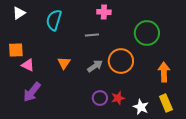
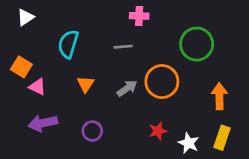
cyan semicircle: (54, 20) -> (68, 44), moved
orange square: (16, 50) -> (21, 67), turned 35
purple arrow: (32, 92) -> (43, 123), turned 40
purple circle: (100, 98) -> (92, 131), moved
yellow rectangle: (166, 103) -> (222, 138), turned 42

